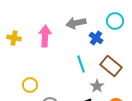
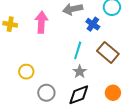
cyan line: (81, 64) -> (78, 50), turned 36
gray star: (97, 86) -> (80, 72), moved

